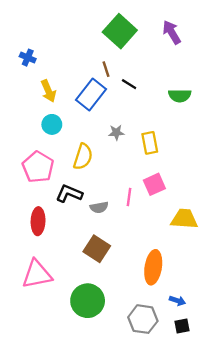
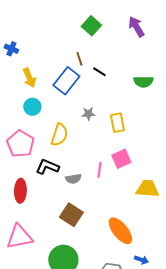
green square: (120, 31) -> (91, 26), size x0.7
orange ellipse: (153, 267) -> (120, 231), turned -48

